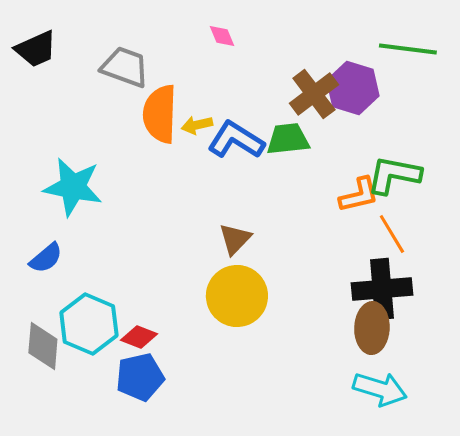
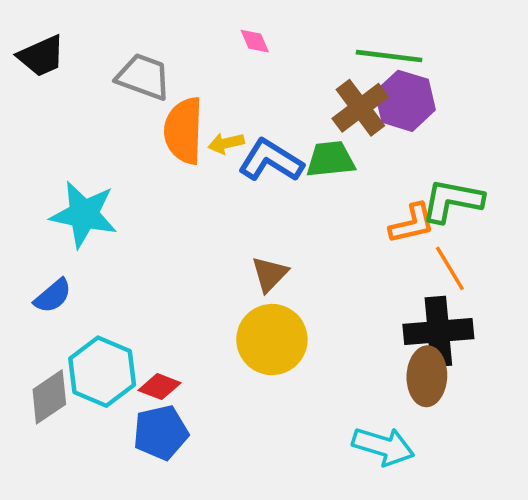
green line: (408, 49) -> (389, 56), moved
gray diamond: (43, 346) -> (49, 397), turned 51
cyan arrow: (380, 389) -> (383, 446), moved

